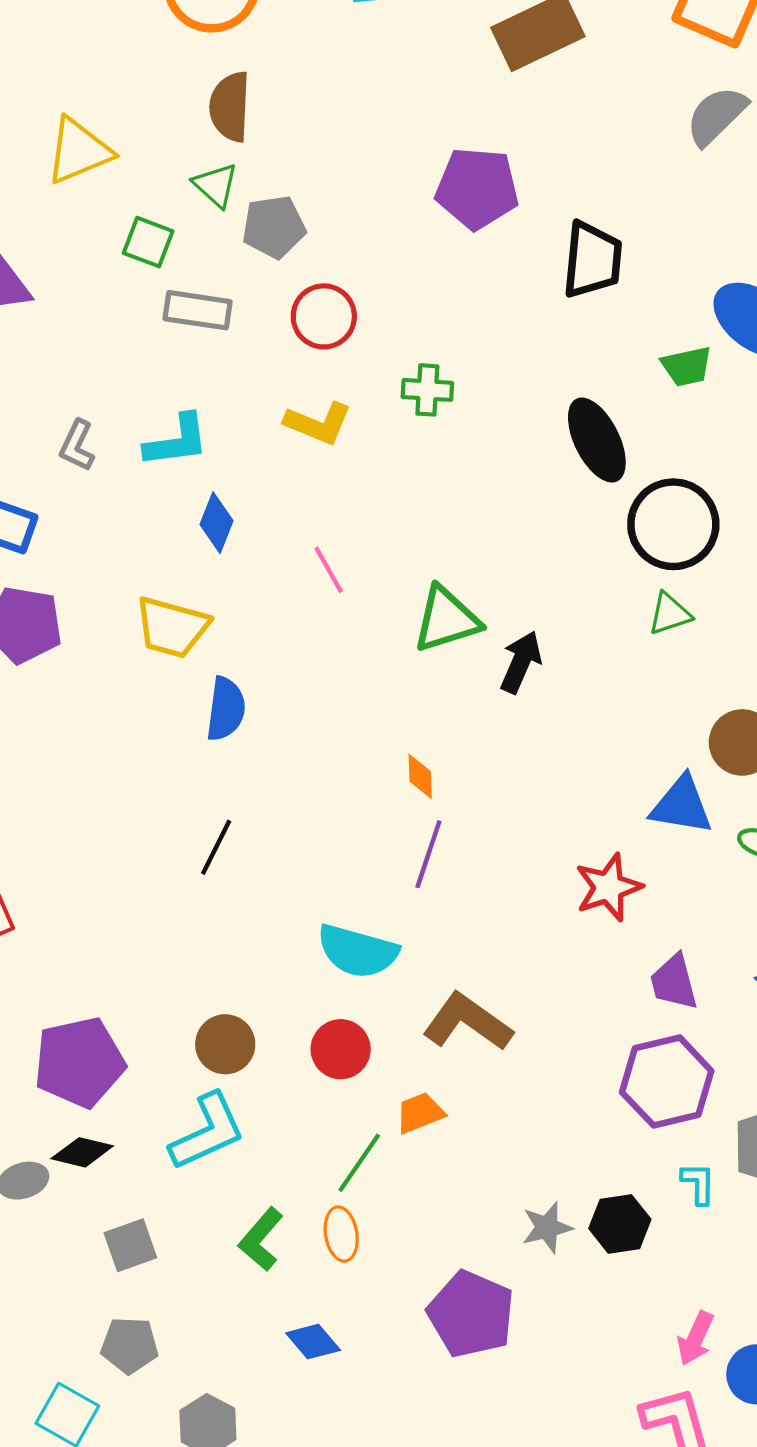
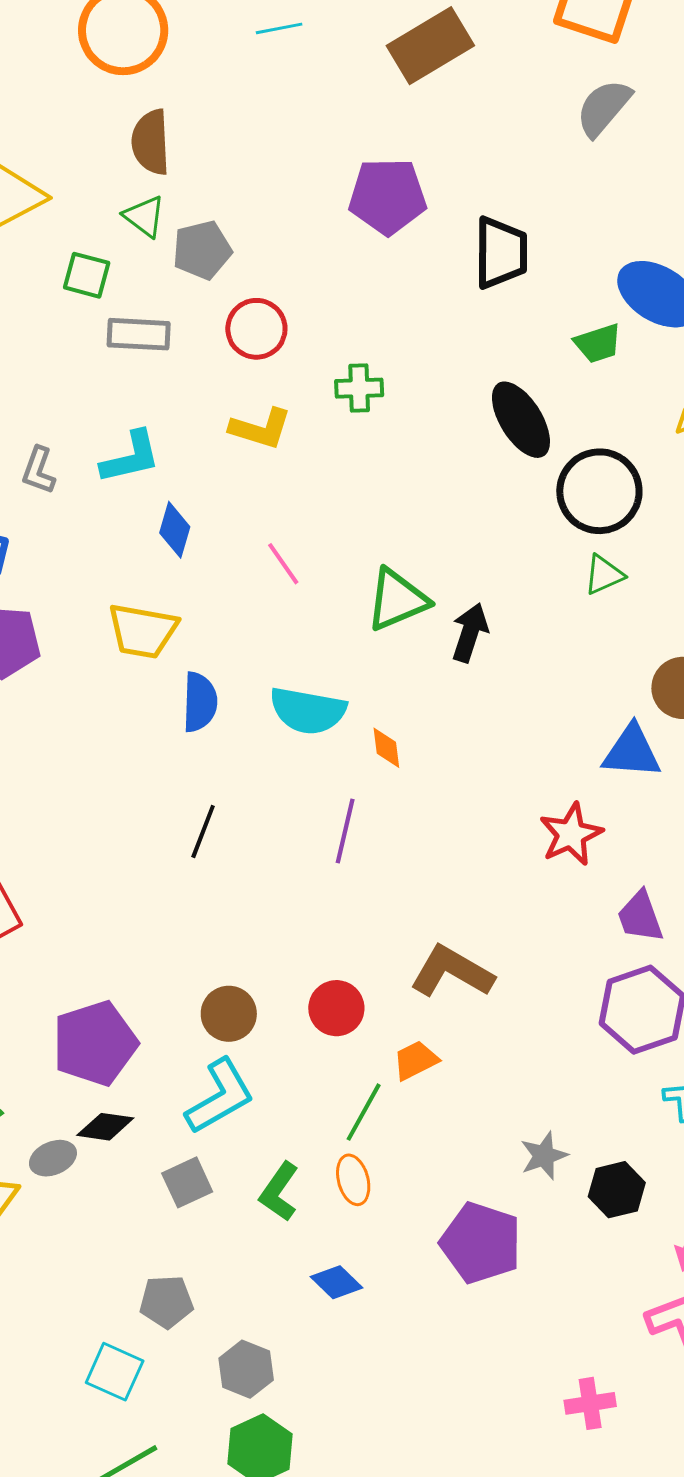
purple line: (428, 854) -> (345, 831), moved
cyan semicircle: (358, 951) -> (308, 711), moved
black hexagon: (620, 1224) -> (617, 1190), moved
gray square: (130, 1245) -> (187, 1182), moved

